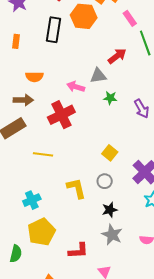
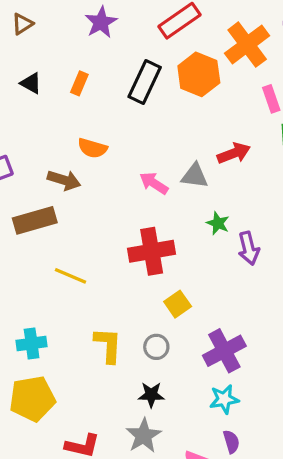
green star: (110, 98) -> (218, 223), moved
red cross: (61, 115) -> (152, 251), moved

